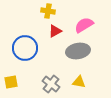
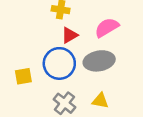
blue circle: (25, 48) -> (59, 63), moved
yellow square: (11, 82) -> (23, 76), moved

